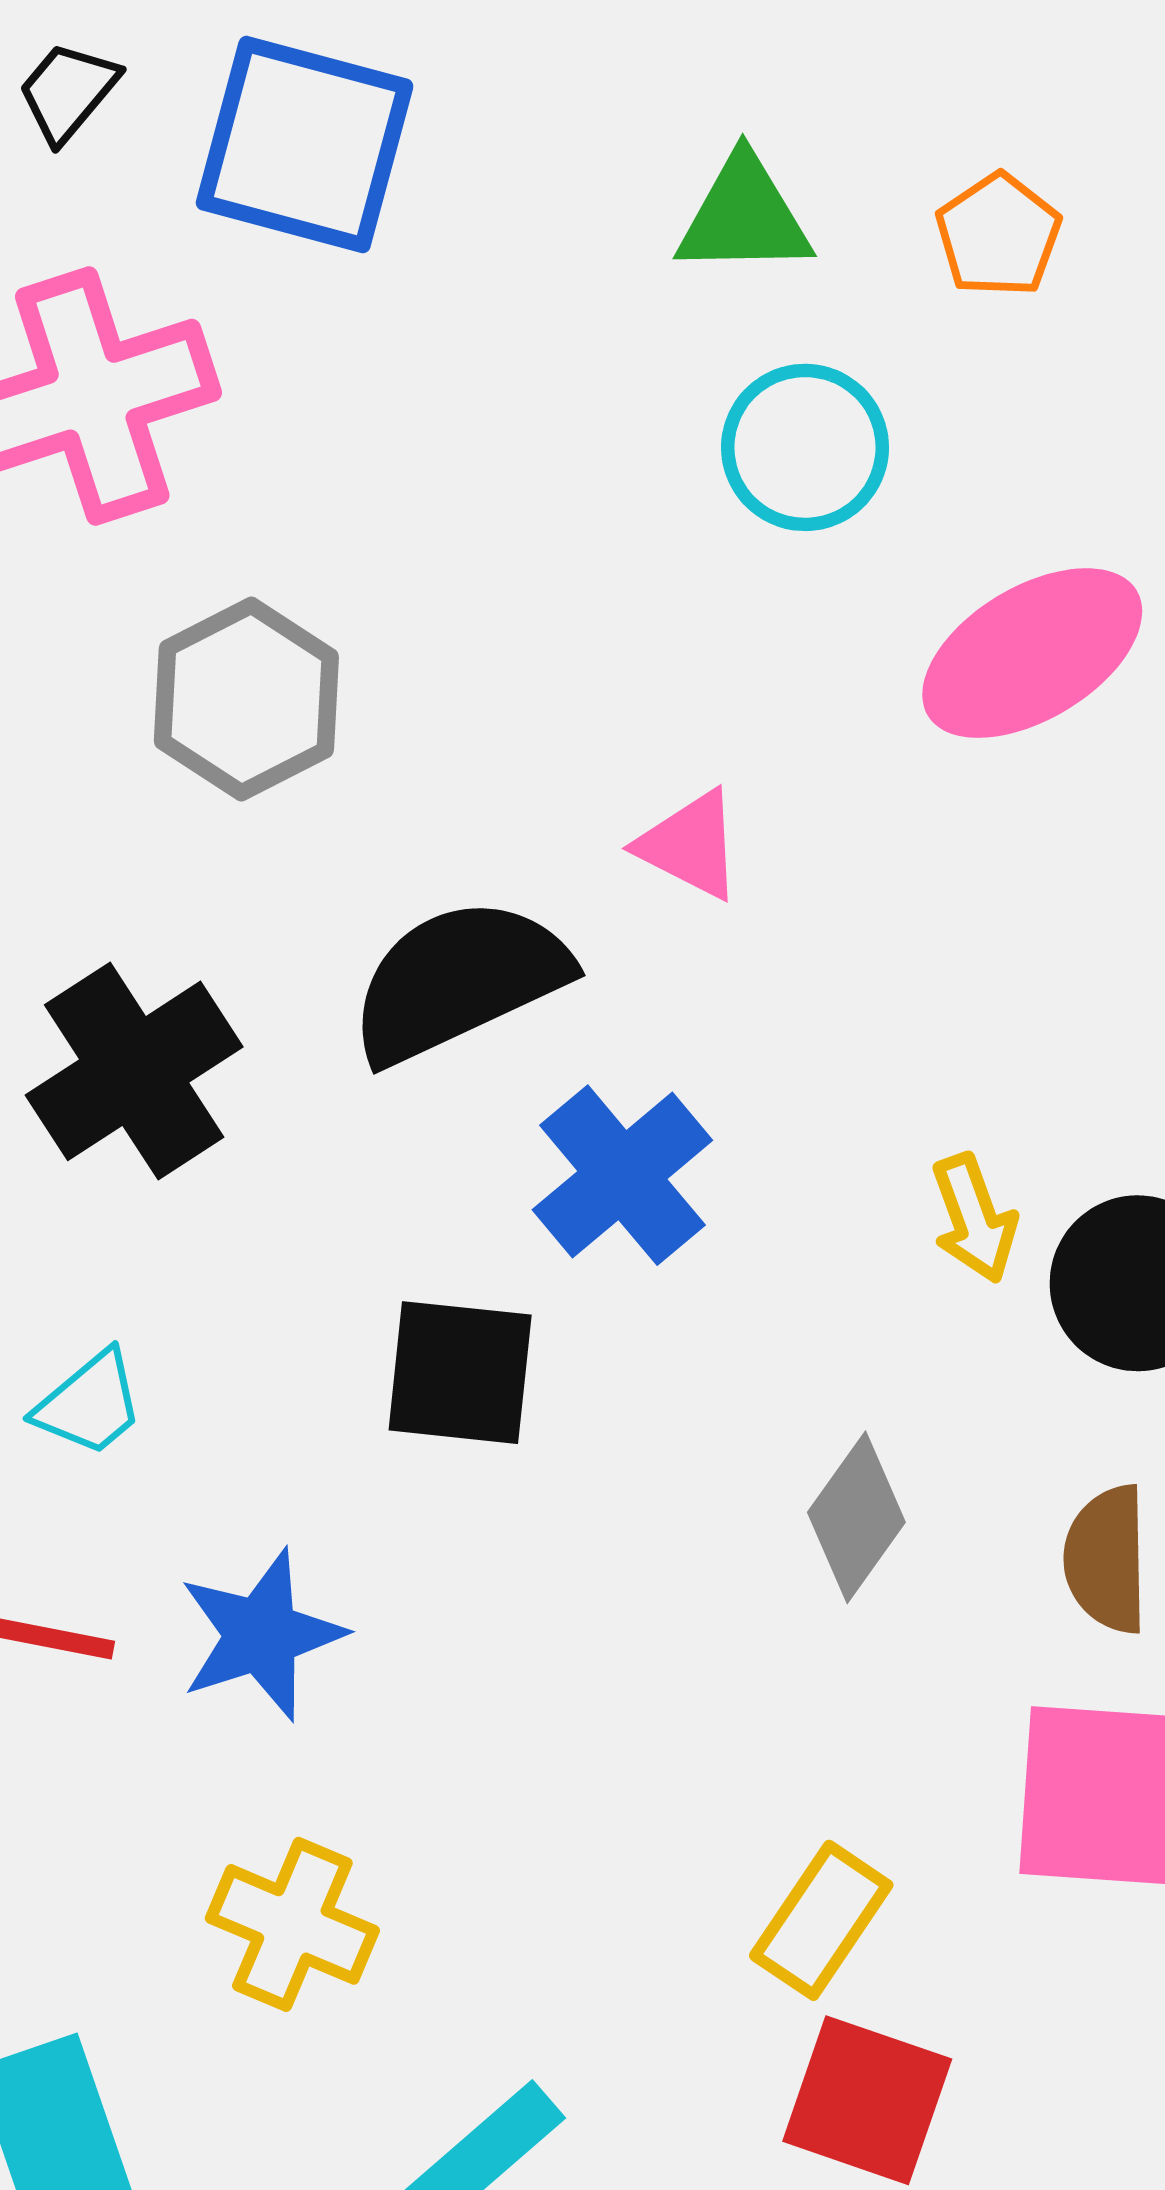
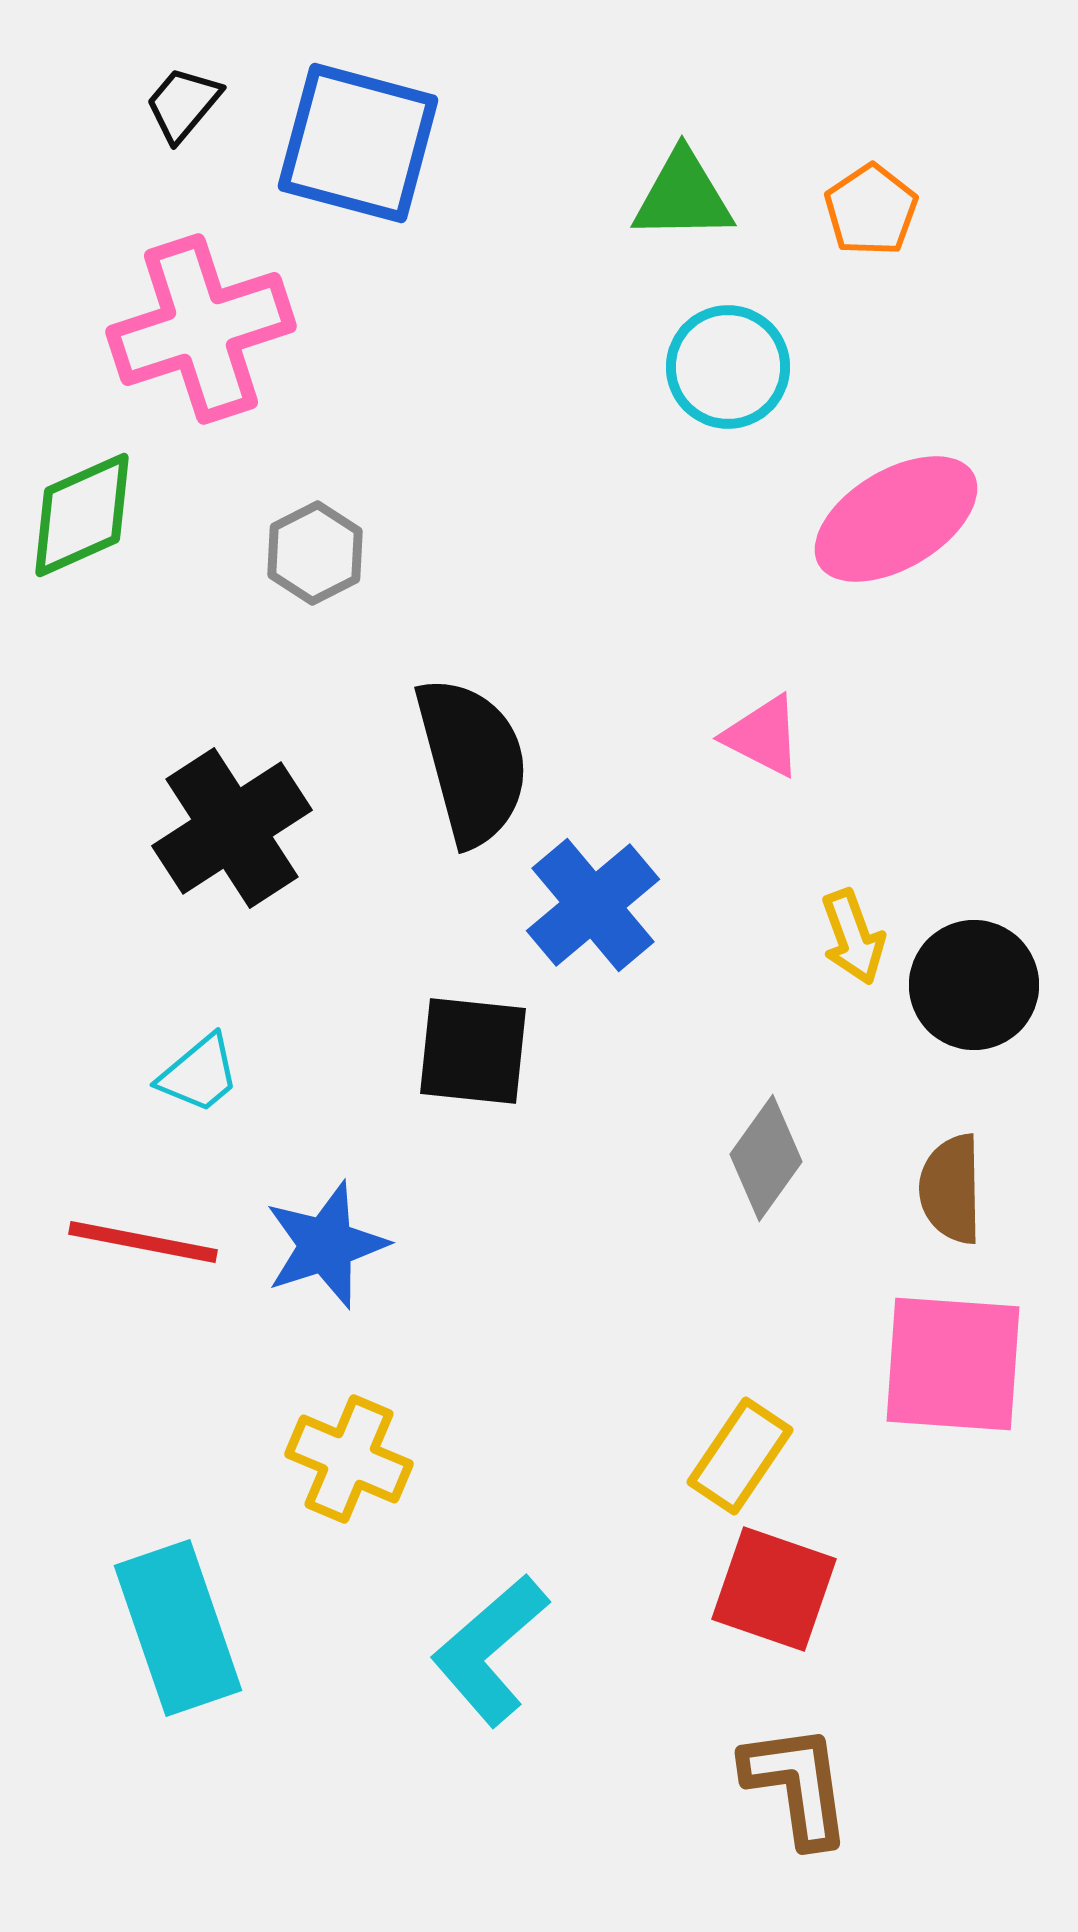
gray hexagon: (246, 699) -> (315, 553), size x0.7
pink triangle: (690, 845) -> (763, 736), moved
black semicircle: (459, 980) -> (472, 761), turned 100

